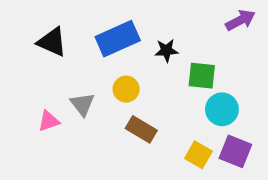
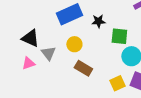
black triangle: (52, 42) -> (30, 38), moved
yellow square: (198, 155) -> (117, 83), turned 35

